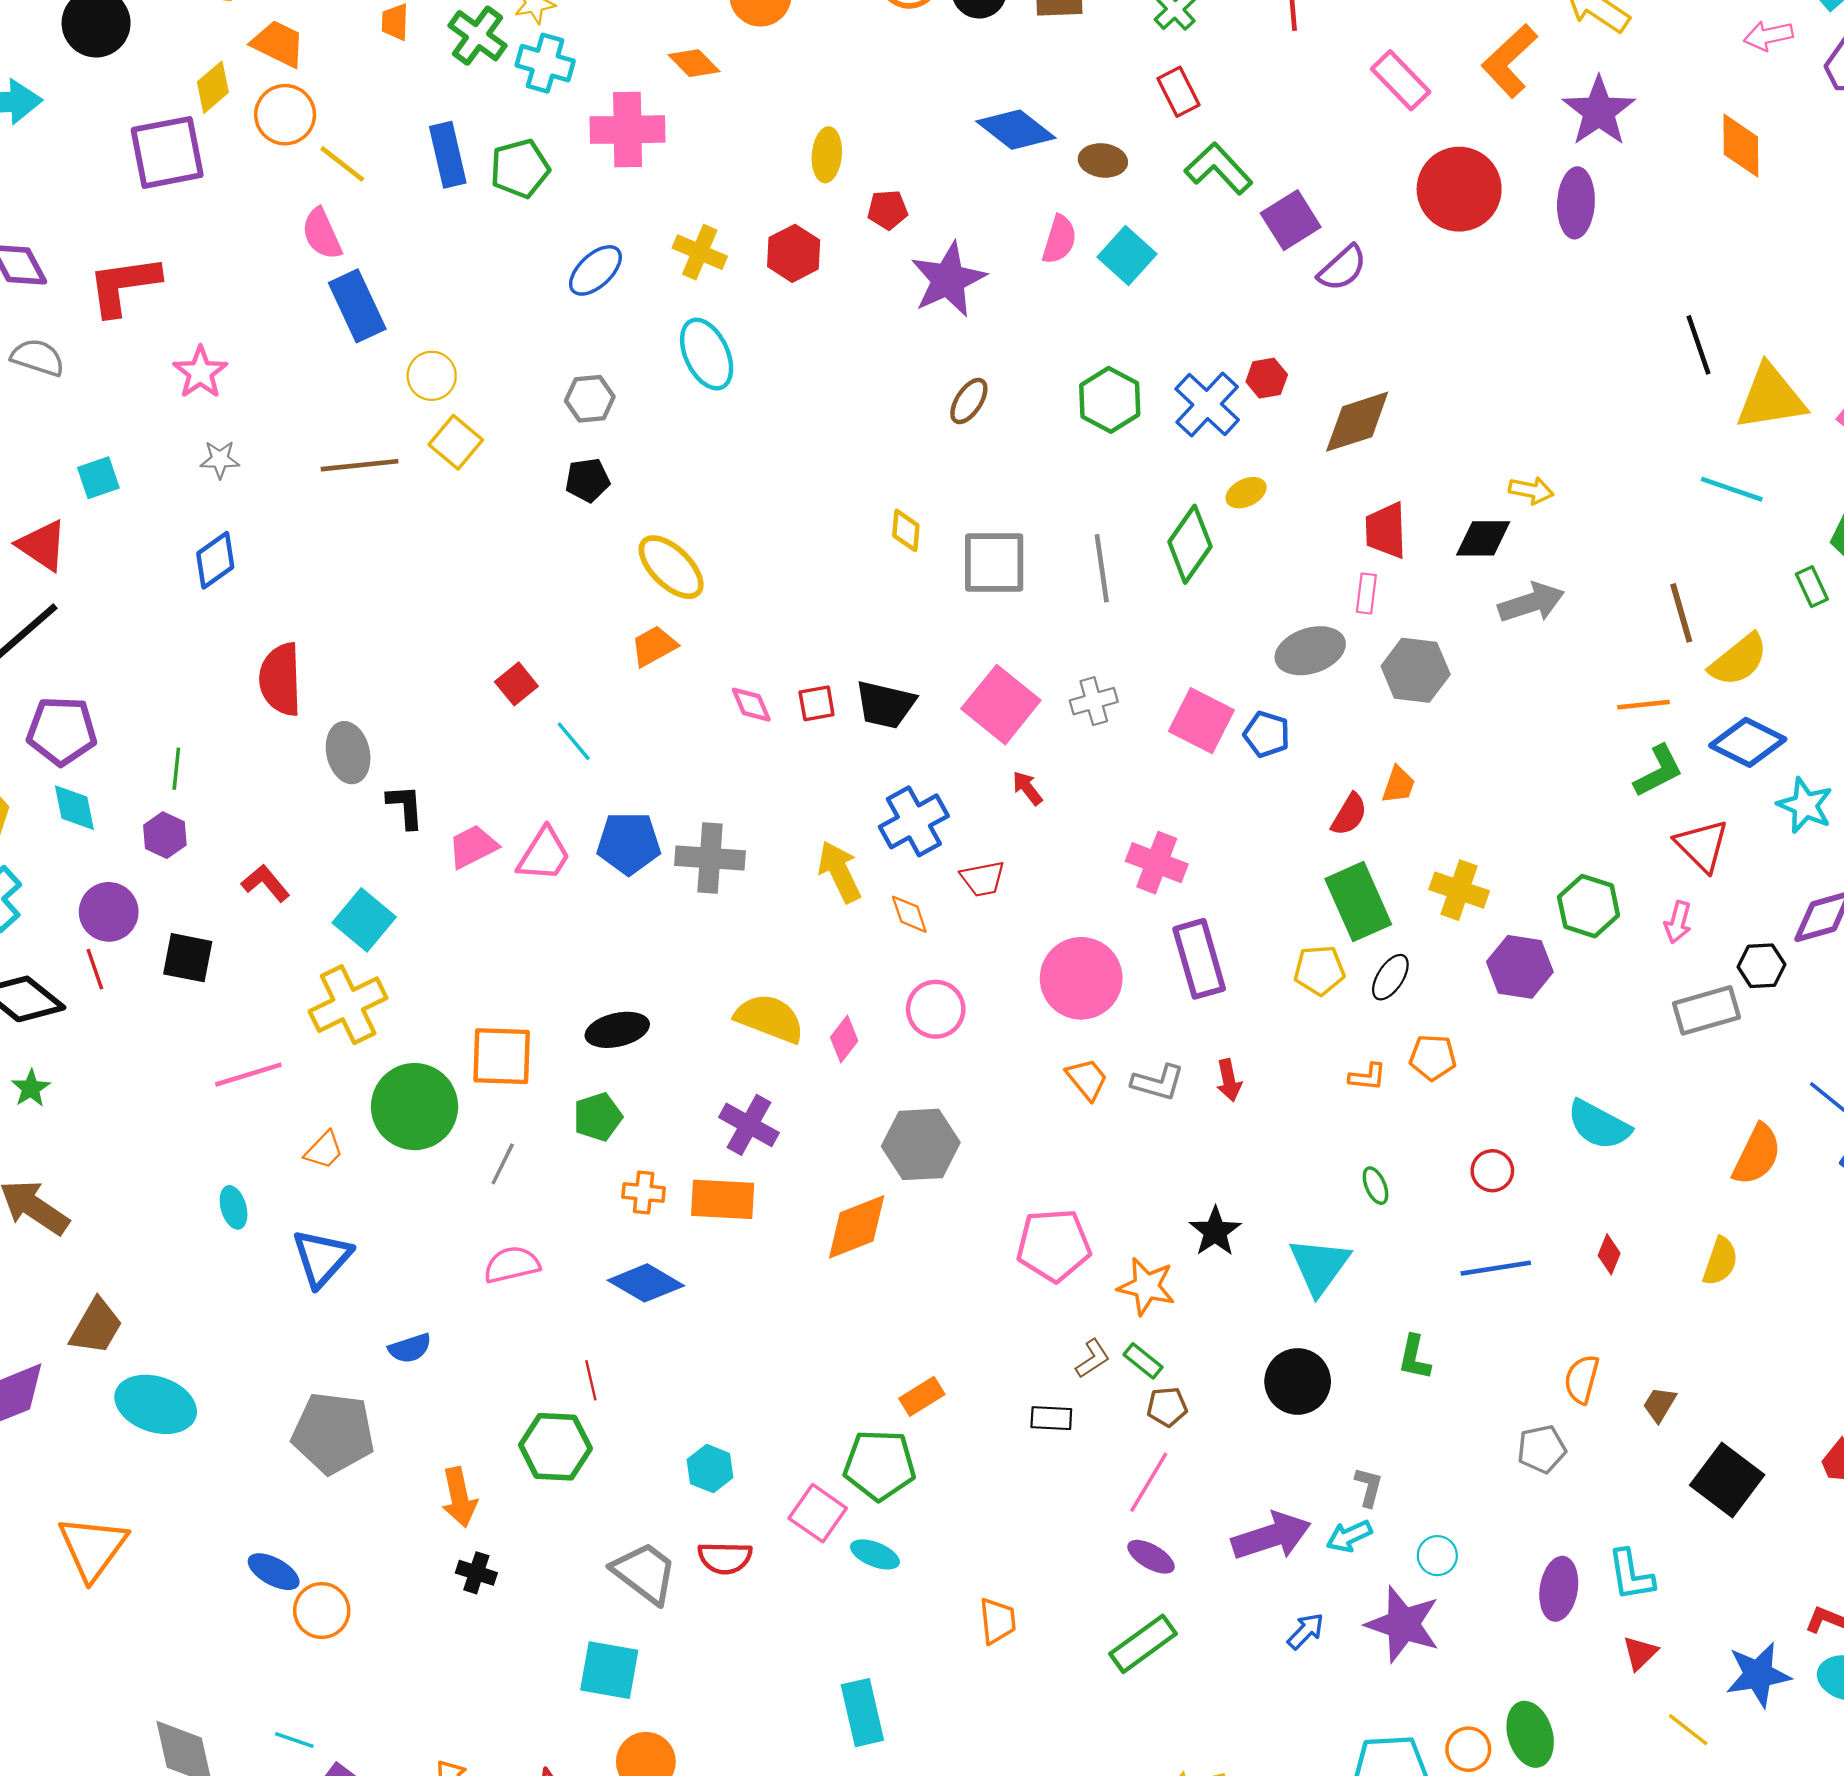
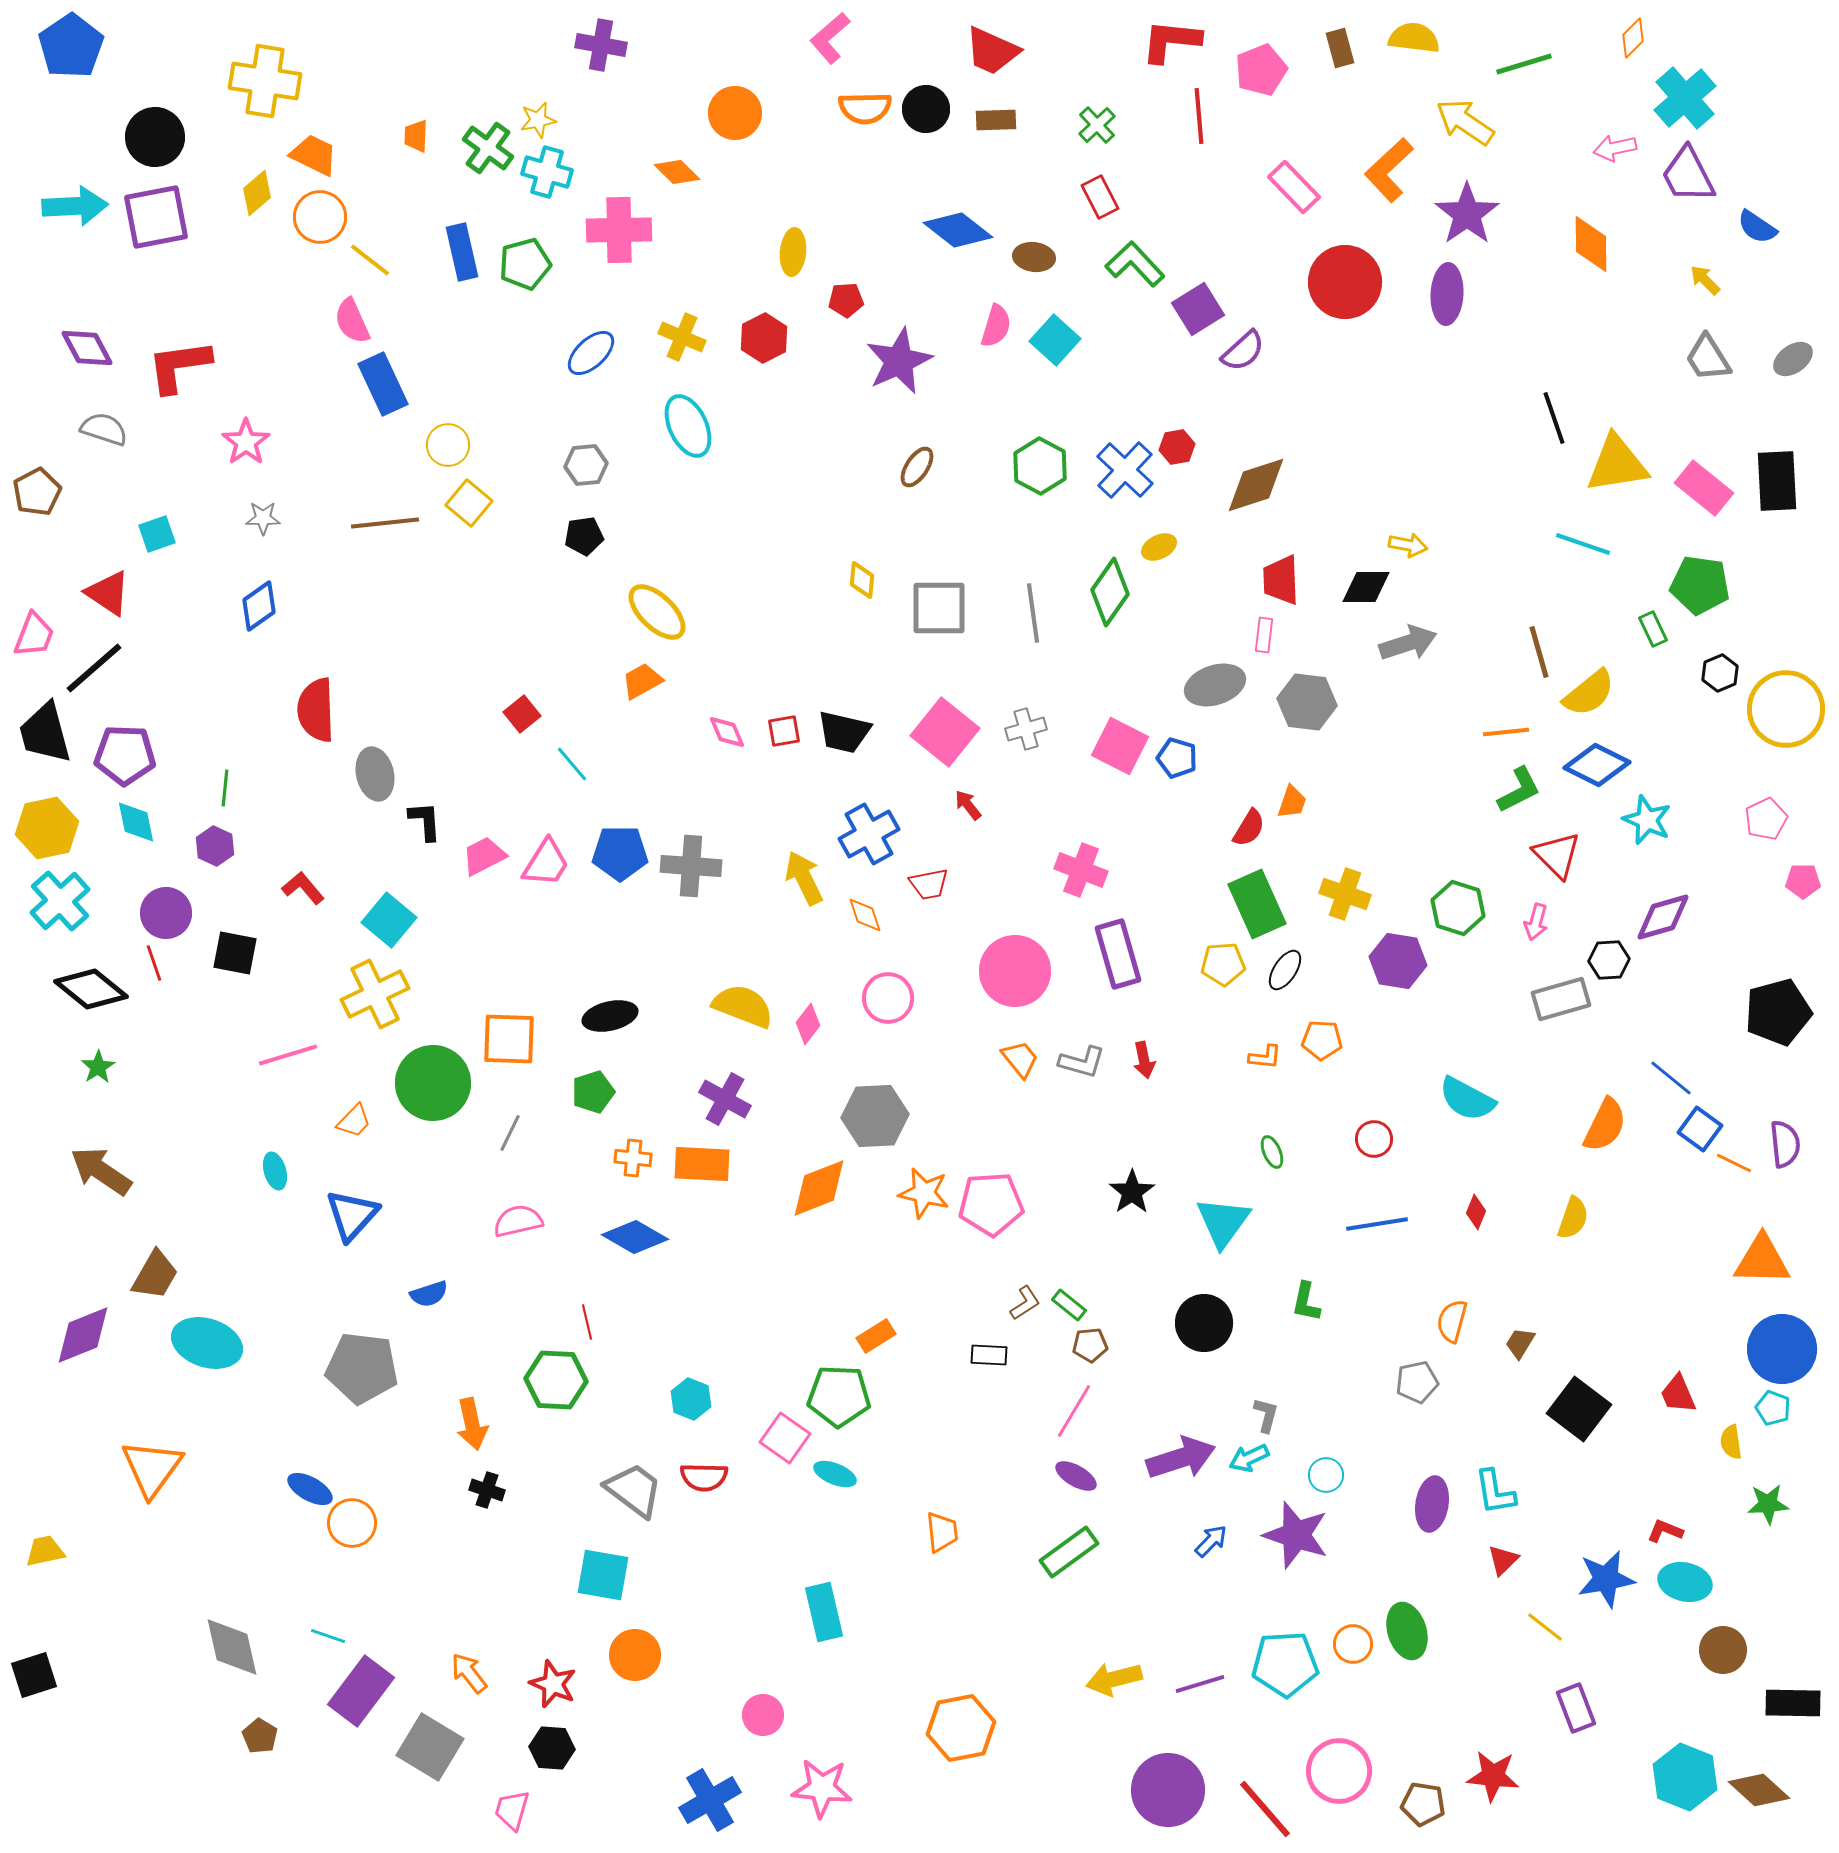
purple square: (167, 152) -> (156, 217), moved
orange star: (1146, 1286) -> (924, 1193), moved

